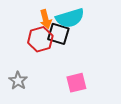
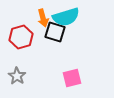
red hexagon: (40, 39) -> (21, 37), moved

